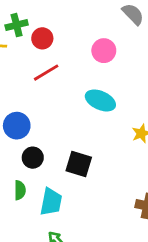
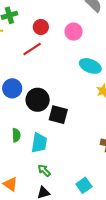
red circle: (42, 38) -> (41, 27), moved
cyan ellipse: (100, 100) -> (90, 66), moved
black circle: (33, 158) -> (38, 100), moved, size x1.5

